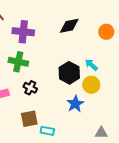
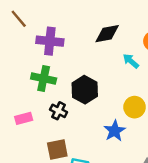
cyan arrow: (91, 65) -> (131, 61), moved
black hexagon: (69, 73) -> (85, 90), moved

